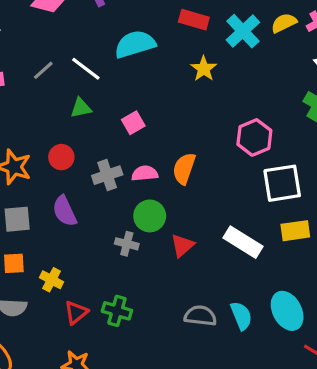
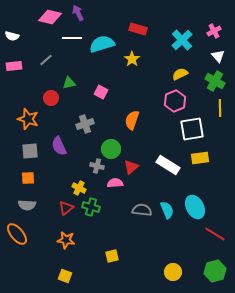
yellow semicircle: (284, 23) -> (180, 74), moved
cyan cross: (243, 31) -> (182, 40), moved
white line: (86, 69) -> (72, 38), moved, turned -36
yellow star: (204, 69) -> (132, 59), moved
pink square: (133, 123) -> (101, 92), turned -32
red circle: (61, 157) -> (51, 98), moved
pink semicircle: (145, 173) -> (115, 183), moved
yellow cross: (52, 280) -> (79, 188), moved

